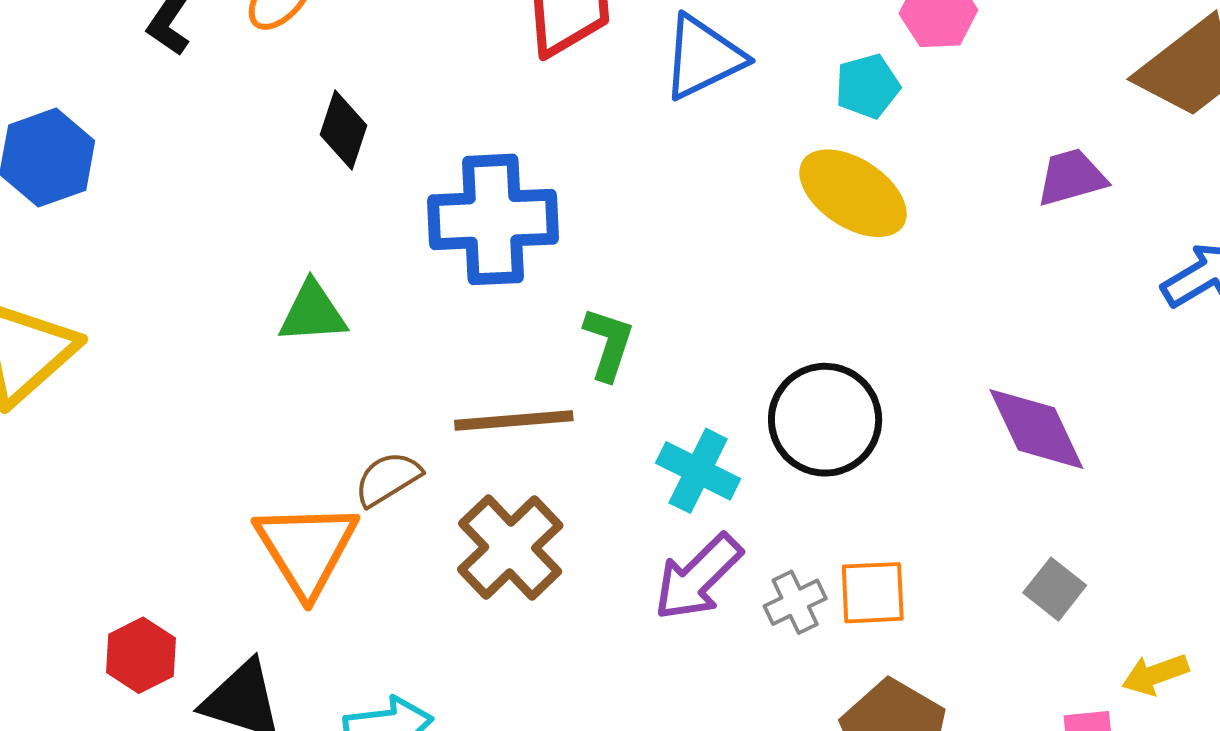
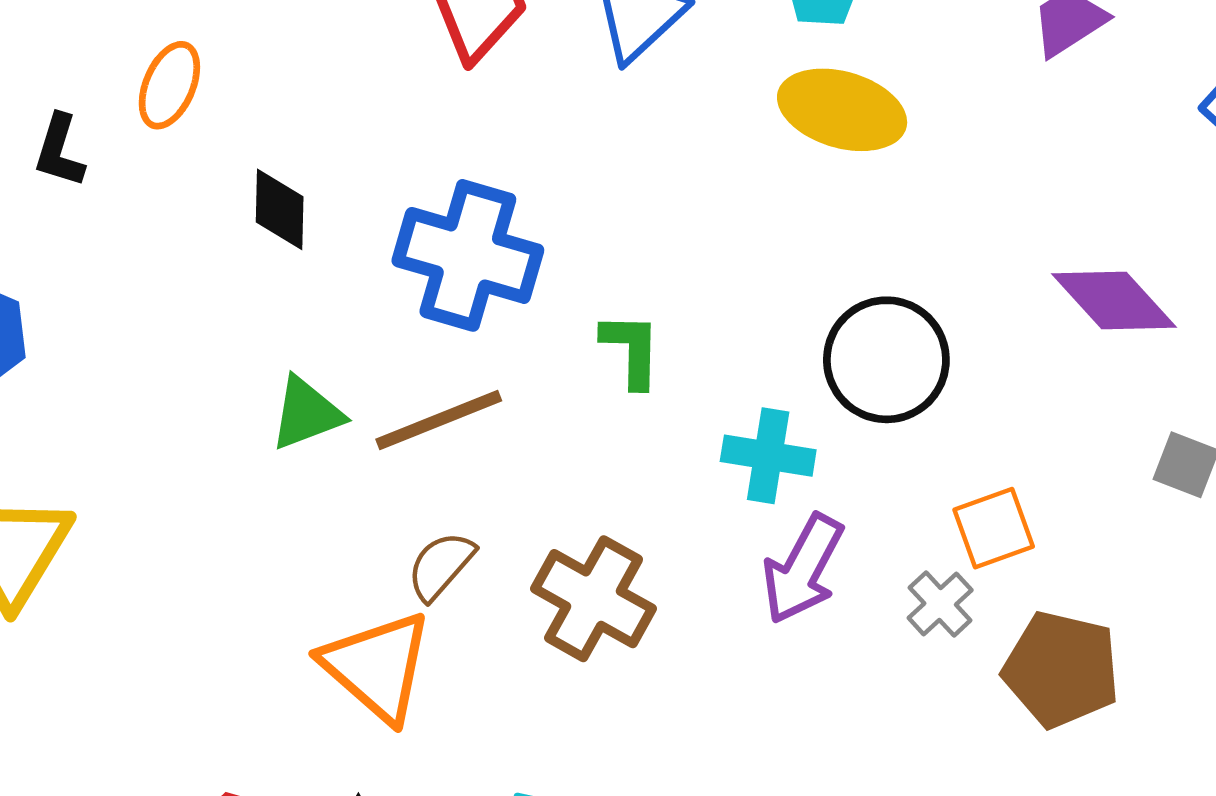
blue cross: (493, 219) -> (468, 255), turned 36
brown line: (514, 420) -> (439, 420), moved
gray cross: (795, 602) -> (940, 604), moved

